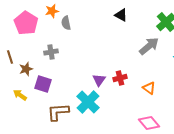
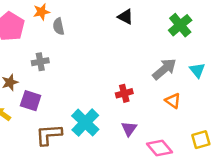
gray arrow: (149, 46) -> (164, 69), moved
purple triangle: (99, 80) -> (129, 129), moved
orange triangle: (149, 88) -> (173, 101), moved

